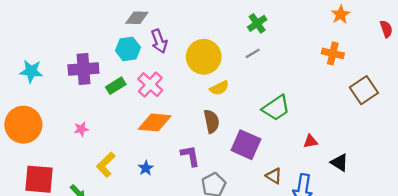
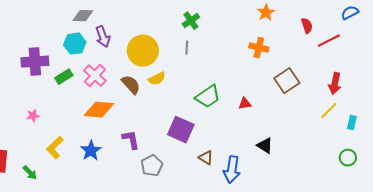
gray line: (253, 53) -> (187, 48), turned -56
brown semicircle: (211, 121) -> (131, 85), moved, turned -30
red triangle: (311, 141) -> (245, 104), moved
blue star: (146, 168) -> (91, 151), size x1.5

